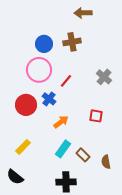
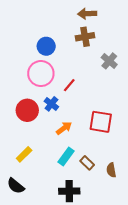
brown cross: (72, 42) -> (85, 37), moved
gray cross: (104, 77) -> (109, 61), moved
red square: (96, 116) -> (101, 122), size x1.6

